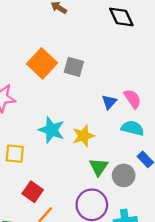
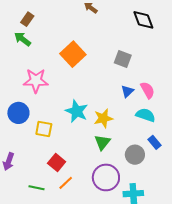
gray square: (74, 67) -> (123, 59), moved
green triangle: (99, 167) -> (102, 142), moved

